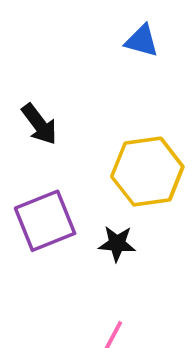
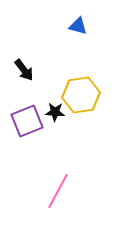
black star: (117, 244) -> (55, 112), moved

